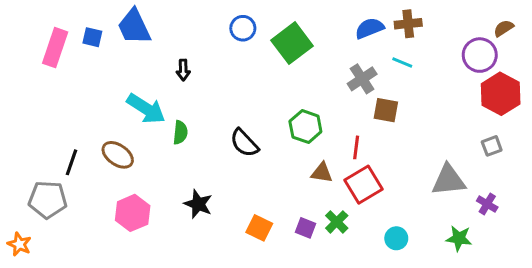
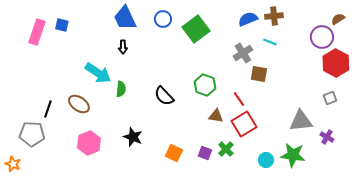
blue trapezoid: (134, 27) -> (125, 18), moved
red line: (356, 147) -> (239, 99), turned -42
green star: (459, 238) -> (293, 155), moved, size x1.4

